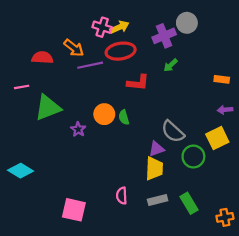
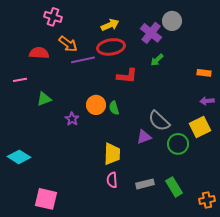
pink cross: (102, 27) -> (53, 17), moved
purple cross: (164, 36) -> (151, 33), turned -30
green triangle: (48, 108) -> (44, 99), size x0.6
yellow trapezoid: (154, 168) -> (112, 154), moved
pink square: (74, 210) -> (46, 199), moved

